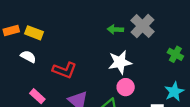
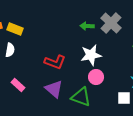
white semicircle: (28, 57) -> (10, 50), turned 72
red L-shape: (64, 70) -> (55, 62), moved

